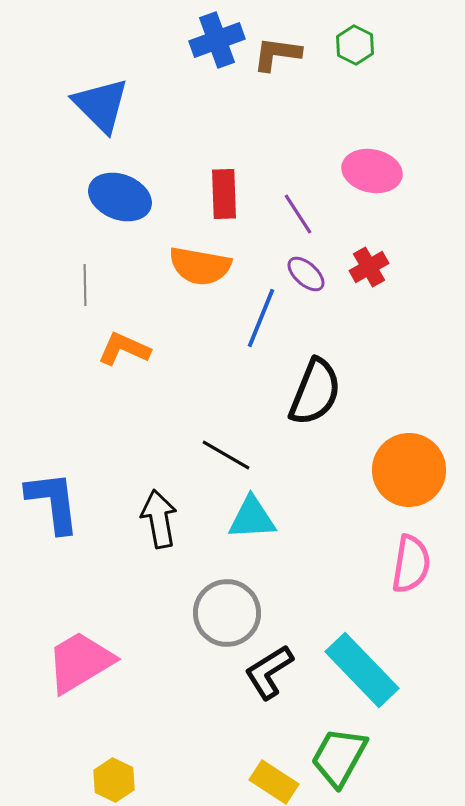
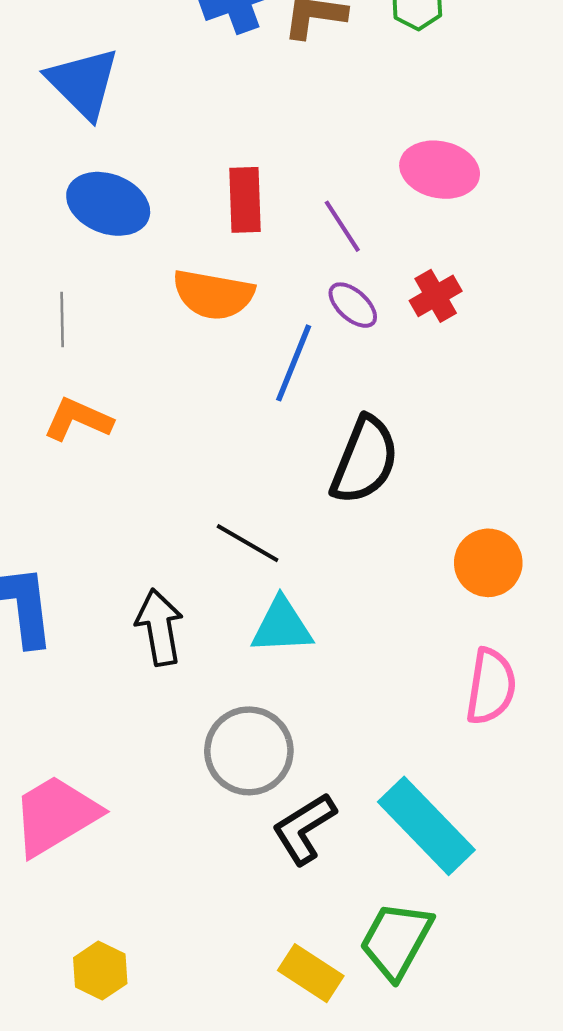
orange L-shape: (124, 349) -> (78, 419), moved
orange circle: (409, 470) -> (488, 563), size x0.7

